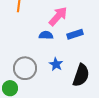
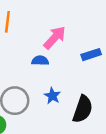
blue rectangle: (75, 34) -> (91, 55), moved

